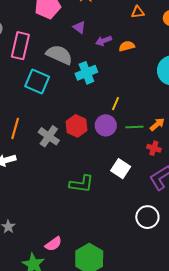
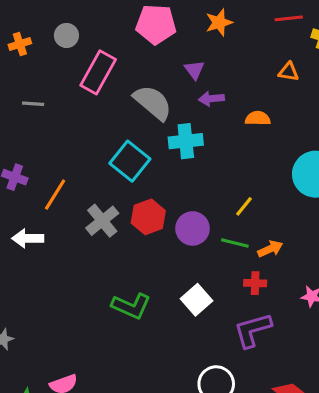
purple arrow: (104, 41) -> (211, 99), moved
cyan square: (37, 81) -> (130, 161), moved
yellow line: (116, 104) -> (244, 206), moved
red cross: (154, 148) -> (255, 283), turned -32

